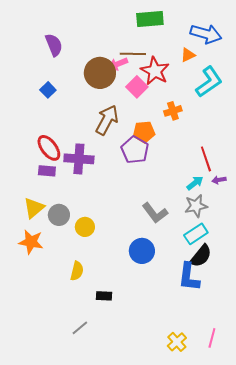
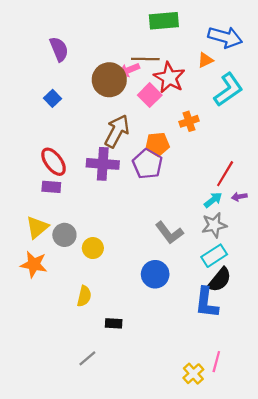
purple cross: (79, 159) -> (103, 164), moved
red line: (206, 159) -> (225, 174), turned 50
pink line: (212, 338) -> (216, 362), moved

